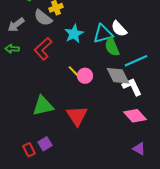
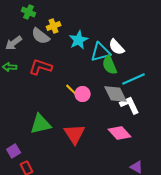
cyan star: (74, 34) -> (79, 40), moved
red L-shape: (43, 49) -> (41, 67), turned 60
pink diamond: (135, 116) -> (120, 133), moved
purple square: (45, 144) -> (14, 151), moved

